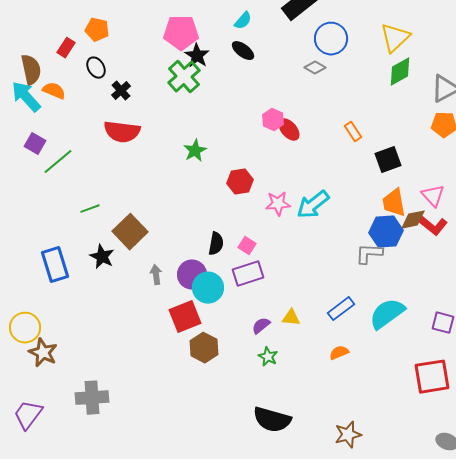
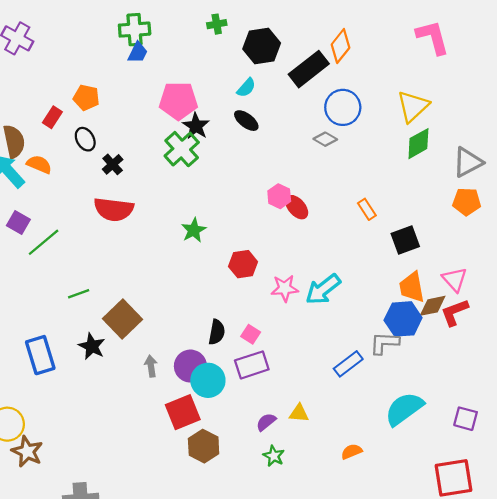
red L-shape: (433, 226) -> (455, 312), turned 120
blue rectangle: (341, 309) -> (348, 364), moved

